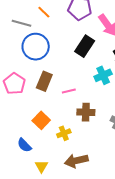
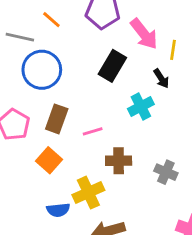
orange square: (41, 120) -> (49, 160), moved
yellow cross: (64, 133) -> (88, 193), size x1.5
blue semicircle: (24, 145) -> (58, 210), moved, turned -49

